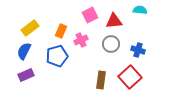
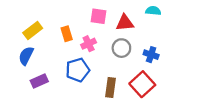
pink square: (90, 15) -> (98, 16), turned 35
orange rectangle: (61, 31) -> (67, 34), turned -40
blue pentagon: (57, 56) -> (78, 70), moved
purple rectangle: (26, 75) -> (39, 81), moved

